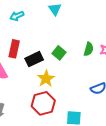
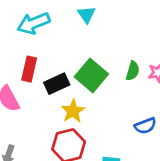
cyan arrow: (17, 16) -> (34, 23), size x1.6
green square: (59, 53) -> (91, 75), size x1.6

